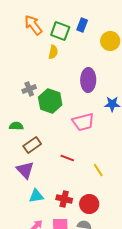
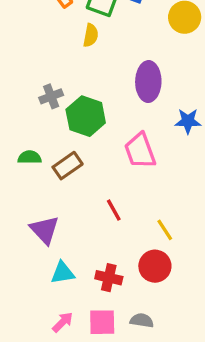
pink trapezoid: (83, 122) -> (140, 151), turned 85
brown rectangle: (32, 145) -> (68, 166), moved
red line: (67, 158) -> (114, 210), turned 40
red circle: (89, 204) -> (155, 266), moved

